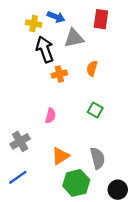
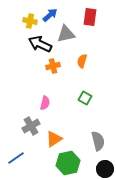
blue arrow: (56, 17) -> (50, 15), turned -63
black arrow: (45, 49) -> (40, 44), turned -45
gray cross: (20, 141) -> (31, 126), moved
gray semicircle: (98, 158) -> (98, 141), moved

